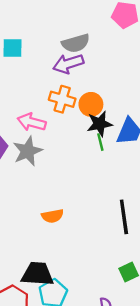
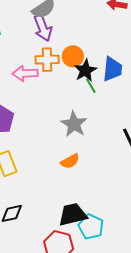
purple arrow: (68, 64) -> (43, 28), turned -76
pink arrow: (32, 122) -> (25, 73), moved
gray star: (28, 151) -> (74, 124), moved

